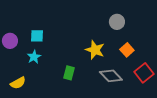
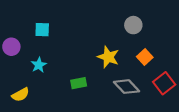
cyan square: (37, 36) -> (42, 30), moved
green rectangle: (69, 73) -> (79, 83), turned 64

